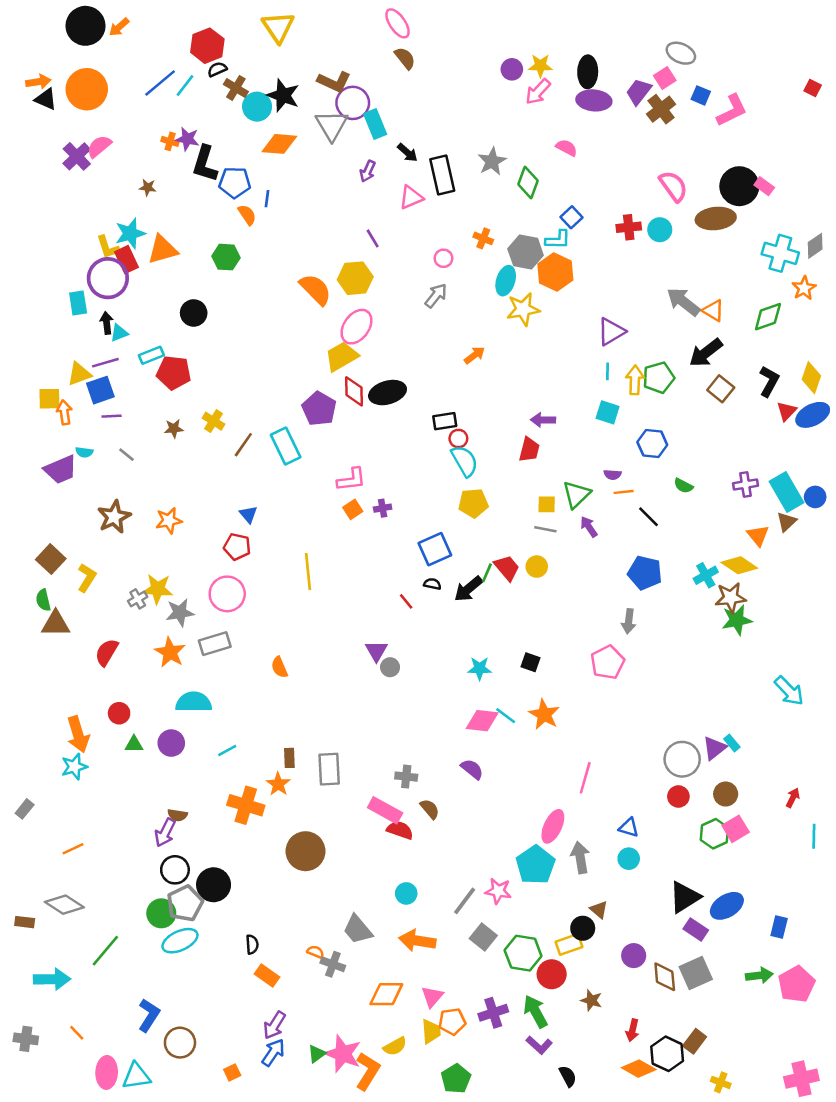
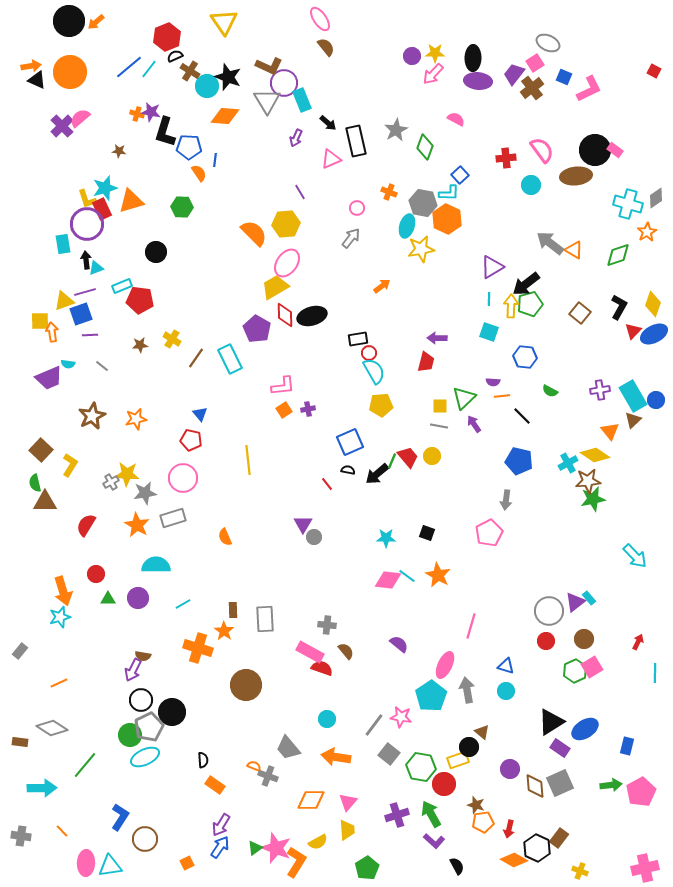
red cross: (629, 227) -> (506, 158), moved
black arrow: (706, 353) -> (526, 284), moved
purple semicircle: (472, 769) -> (399, 644), moved
orange pentagon: (452, 1021) -> (483, 822), moved

